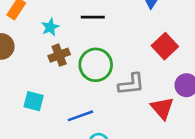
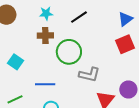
black line: (93, 17) -> (79, 17), turned -54
red square: (165, 46) -> (125, 44), moved

